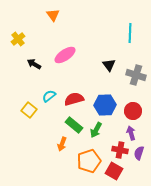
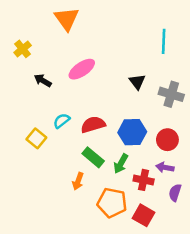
orange triangle: (53, 15) -> (67, 19), size x1.5
purple arrow: (131, 133) -> (165, 167), turned -64
red cross: (120, 150) -> (144, 180), moved
orange pentagon: (89, 161) -> (112, 203), turned 30

